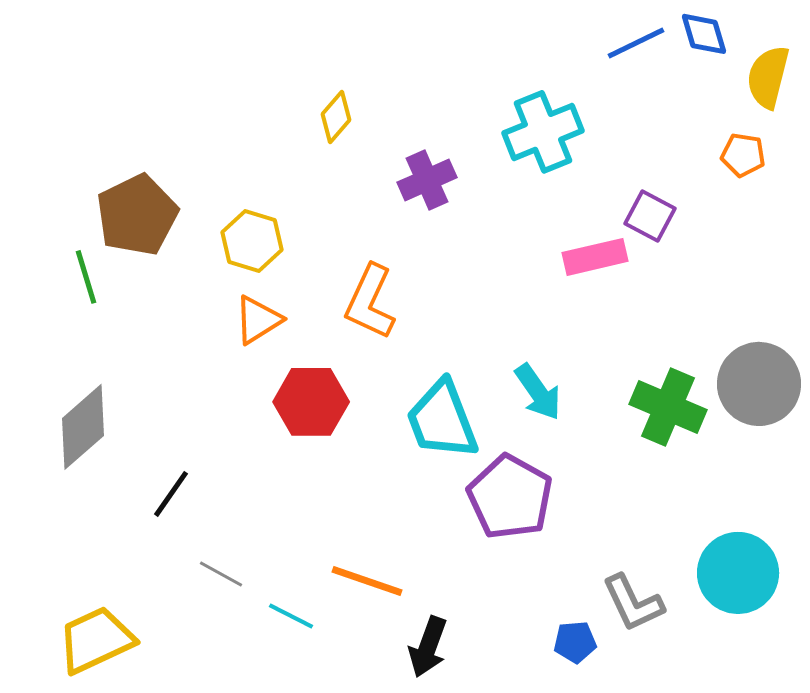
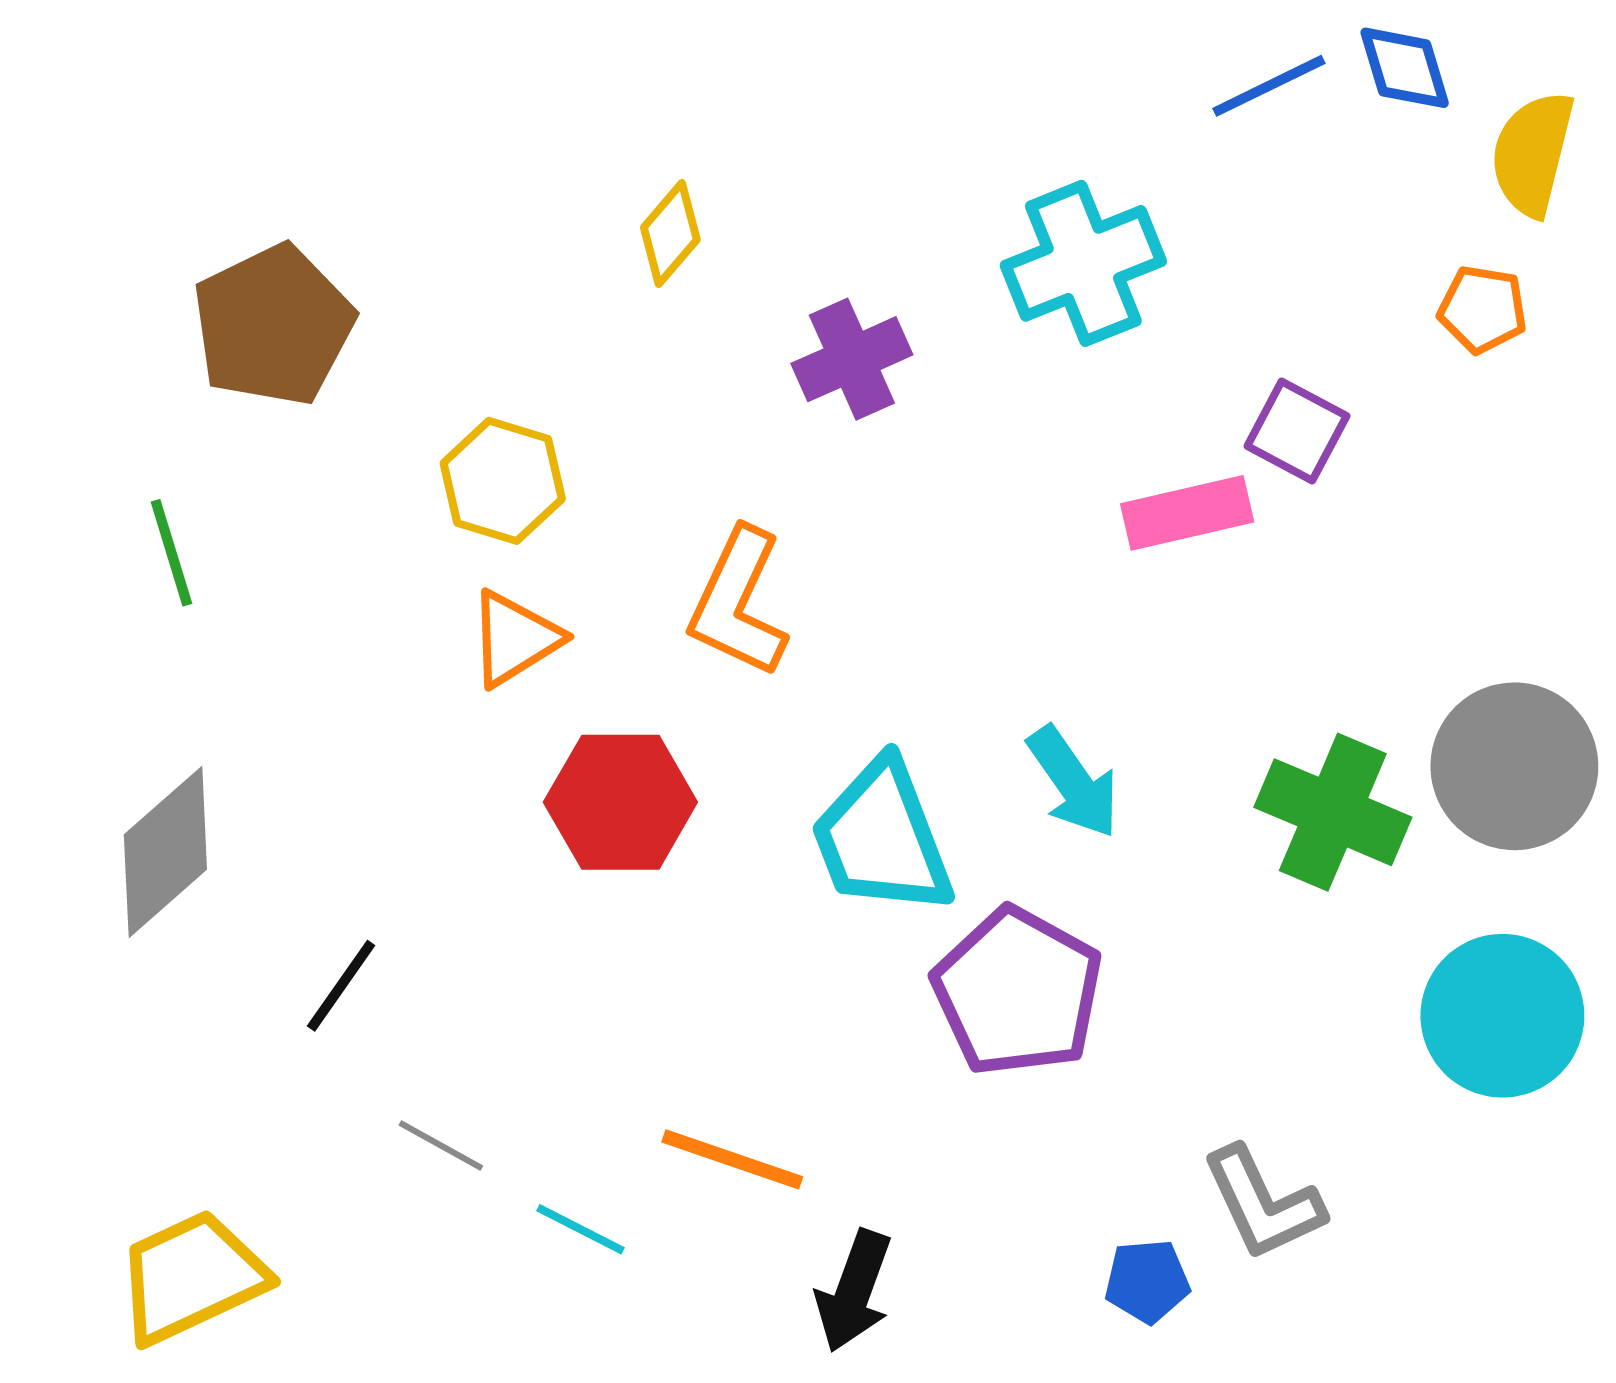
brown pentagon: (137, 215) -> (273, 325), moved
cyan circle: (738, 573) -> (1502, 1016), moved

